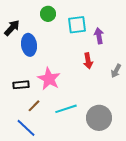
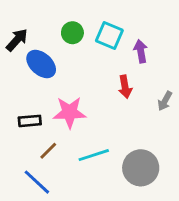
green circle: (48, 14) -> (72, 33), moved
cyan square: (77, 25) -> (109, 36), turned 30
blue ellipse: (29, 45) -> (41, 64), turned -40
pink star: (49, 79) -> (70, 112), turned -30

